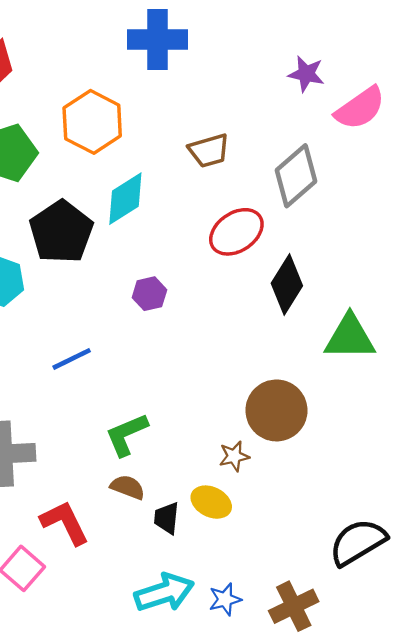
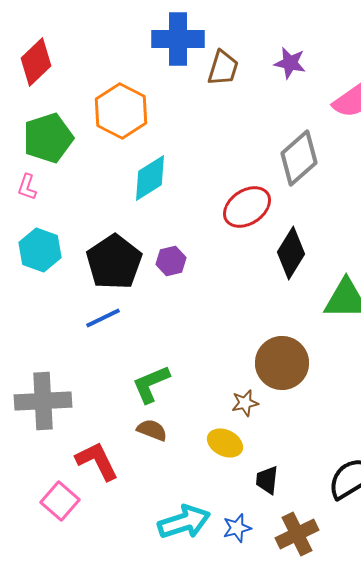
purple star: (306, 74) -> (290, 63), moved
brown trapezoid: (209, 151) -> (223, 68), moved, turned -57
black pentagon: (61, 232) -> (114, 262), moved
black trapezoid: (167, 518) -> (267, 480), moved

